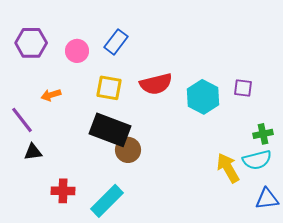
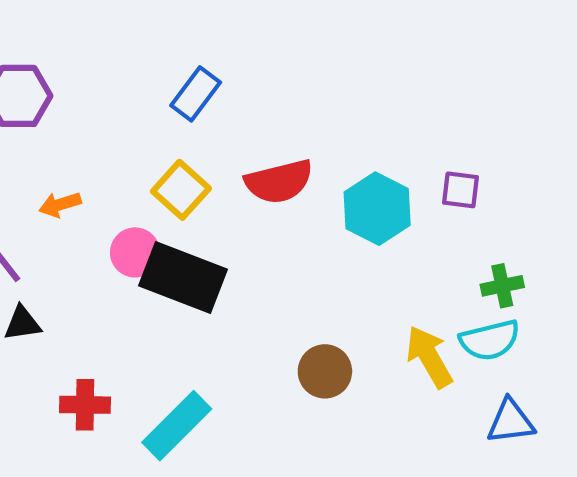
pink circle: (77, 51) -> (135, 252), moved
yellow square: (109, 88) -> (181, 190), turned 32
brown circle: (128, 150) -> (325, 371), moved

